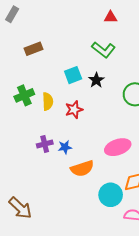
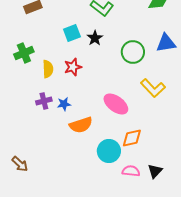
yellow semicircle: (48, 101) -> (48, 69), moved
pink ellipse: (118, 147) -> (116, 104), turned 55
brown arrow: (20, 208) -> (20, 164), size x0.7

